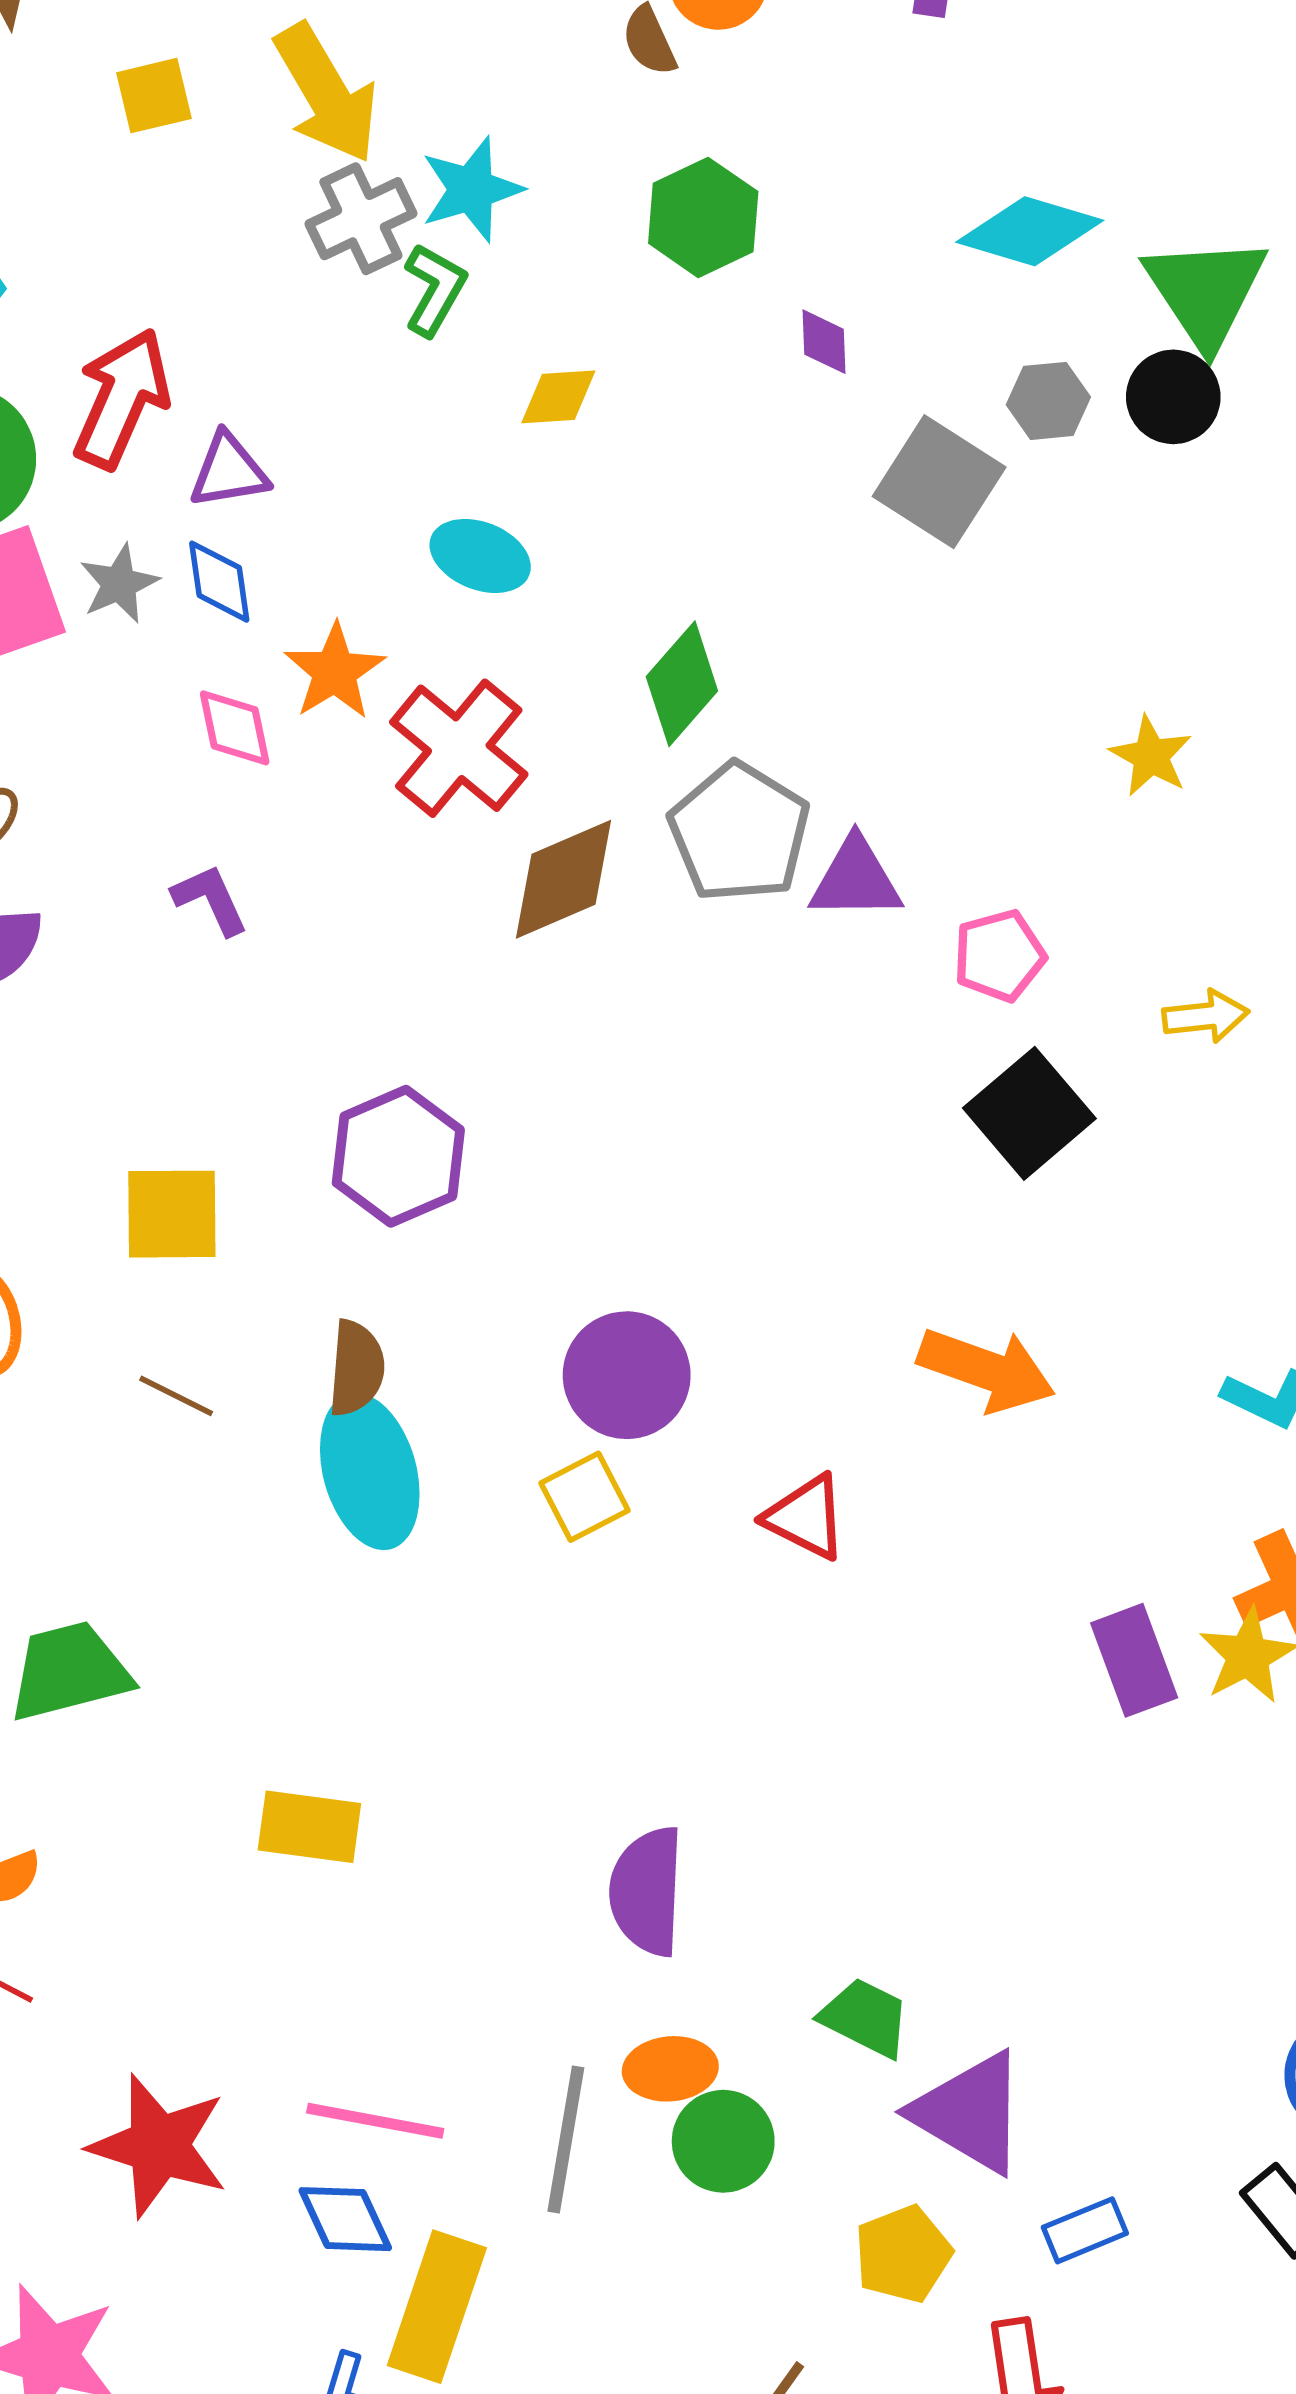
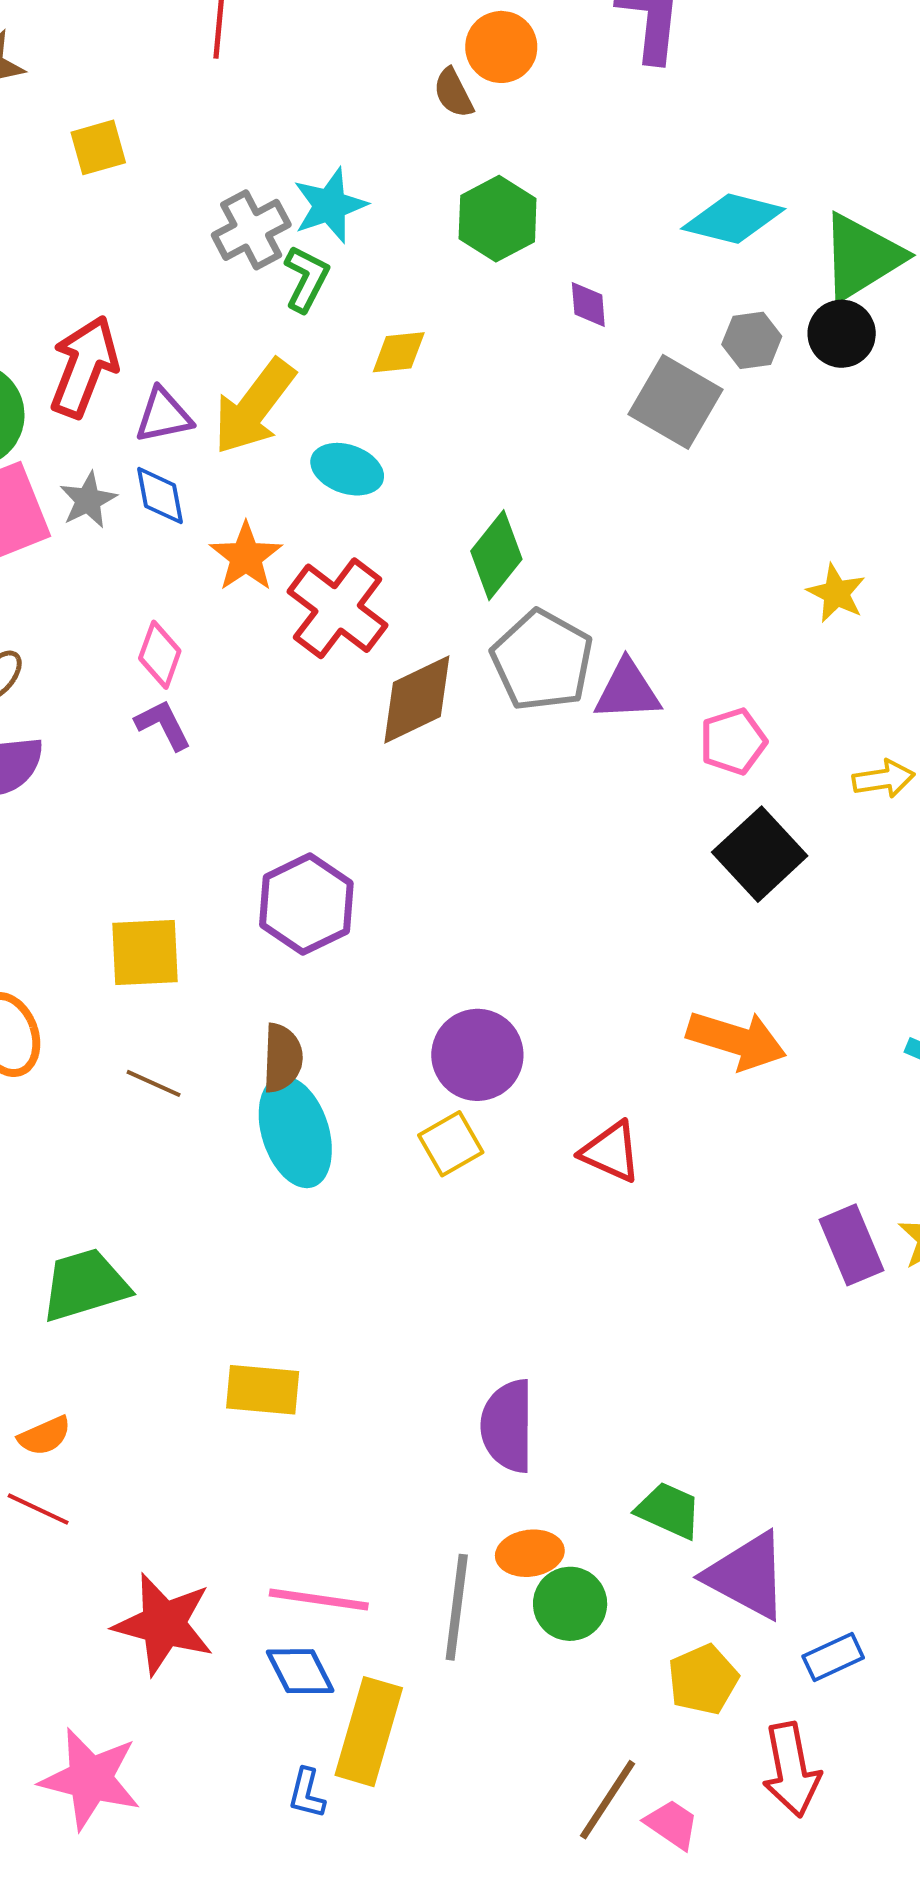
yellow arrow: (326, 93) -> (254, 407), moved, turned 70
green triangle: (1205, 291) -> (862, 257), turned 34
pink diamond: (235, 728) -> (160, 655), moved, turned 34

